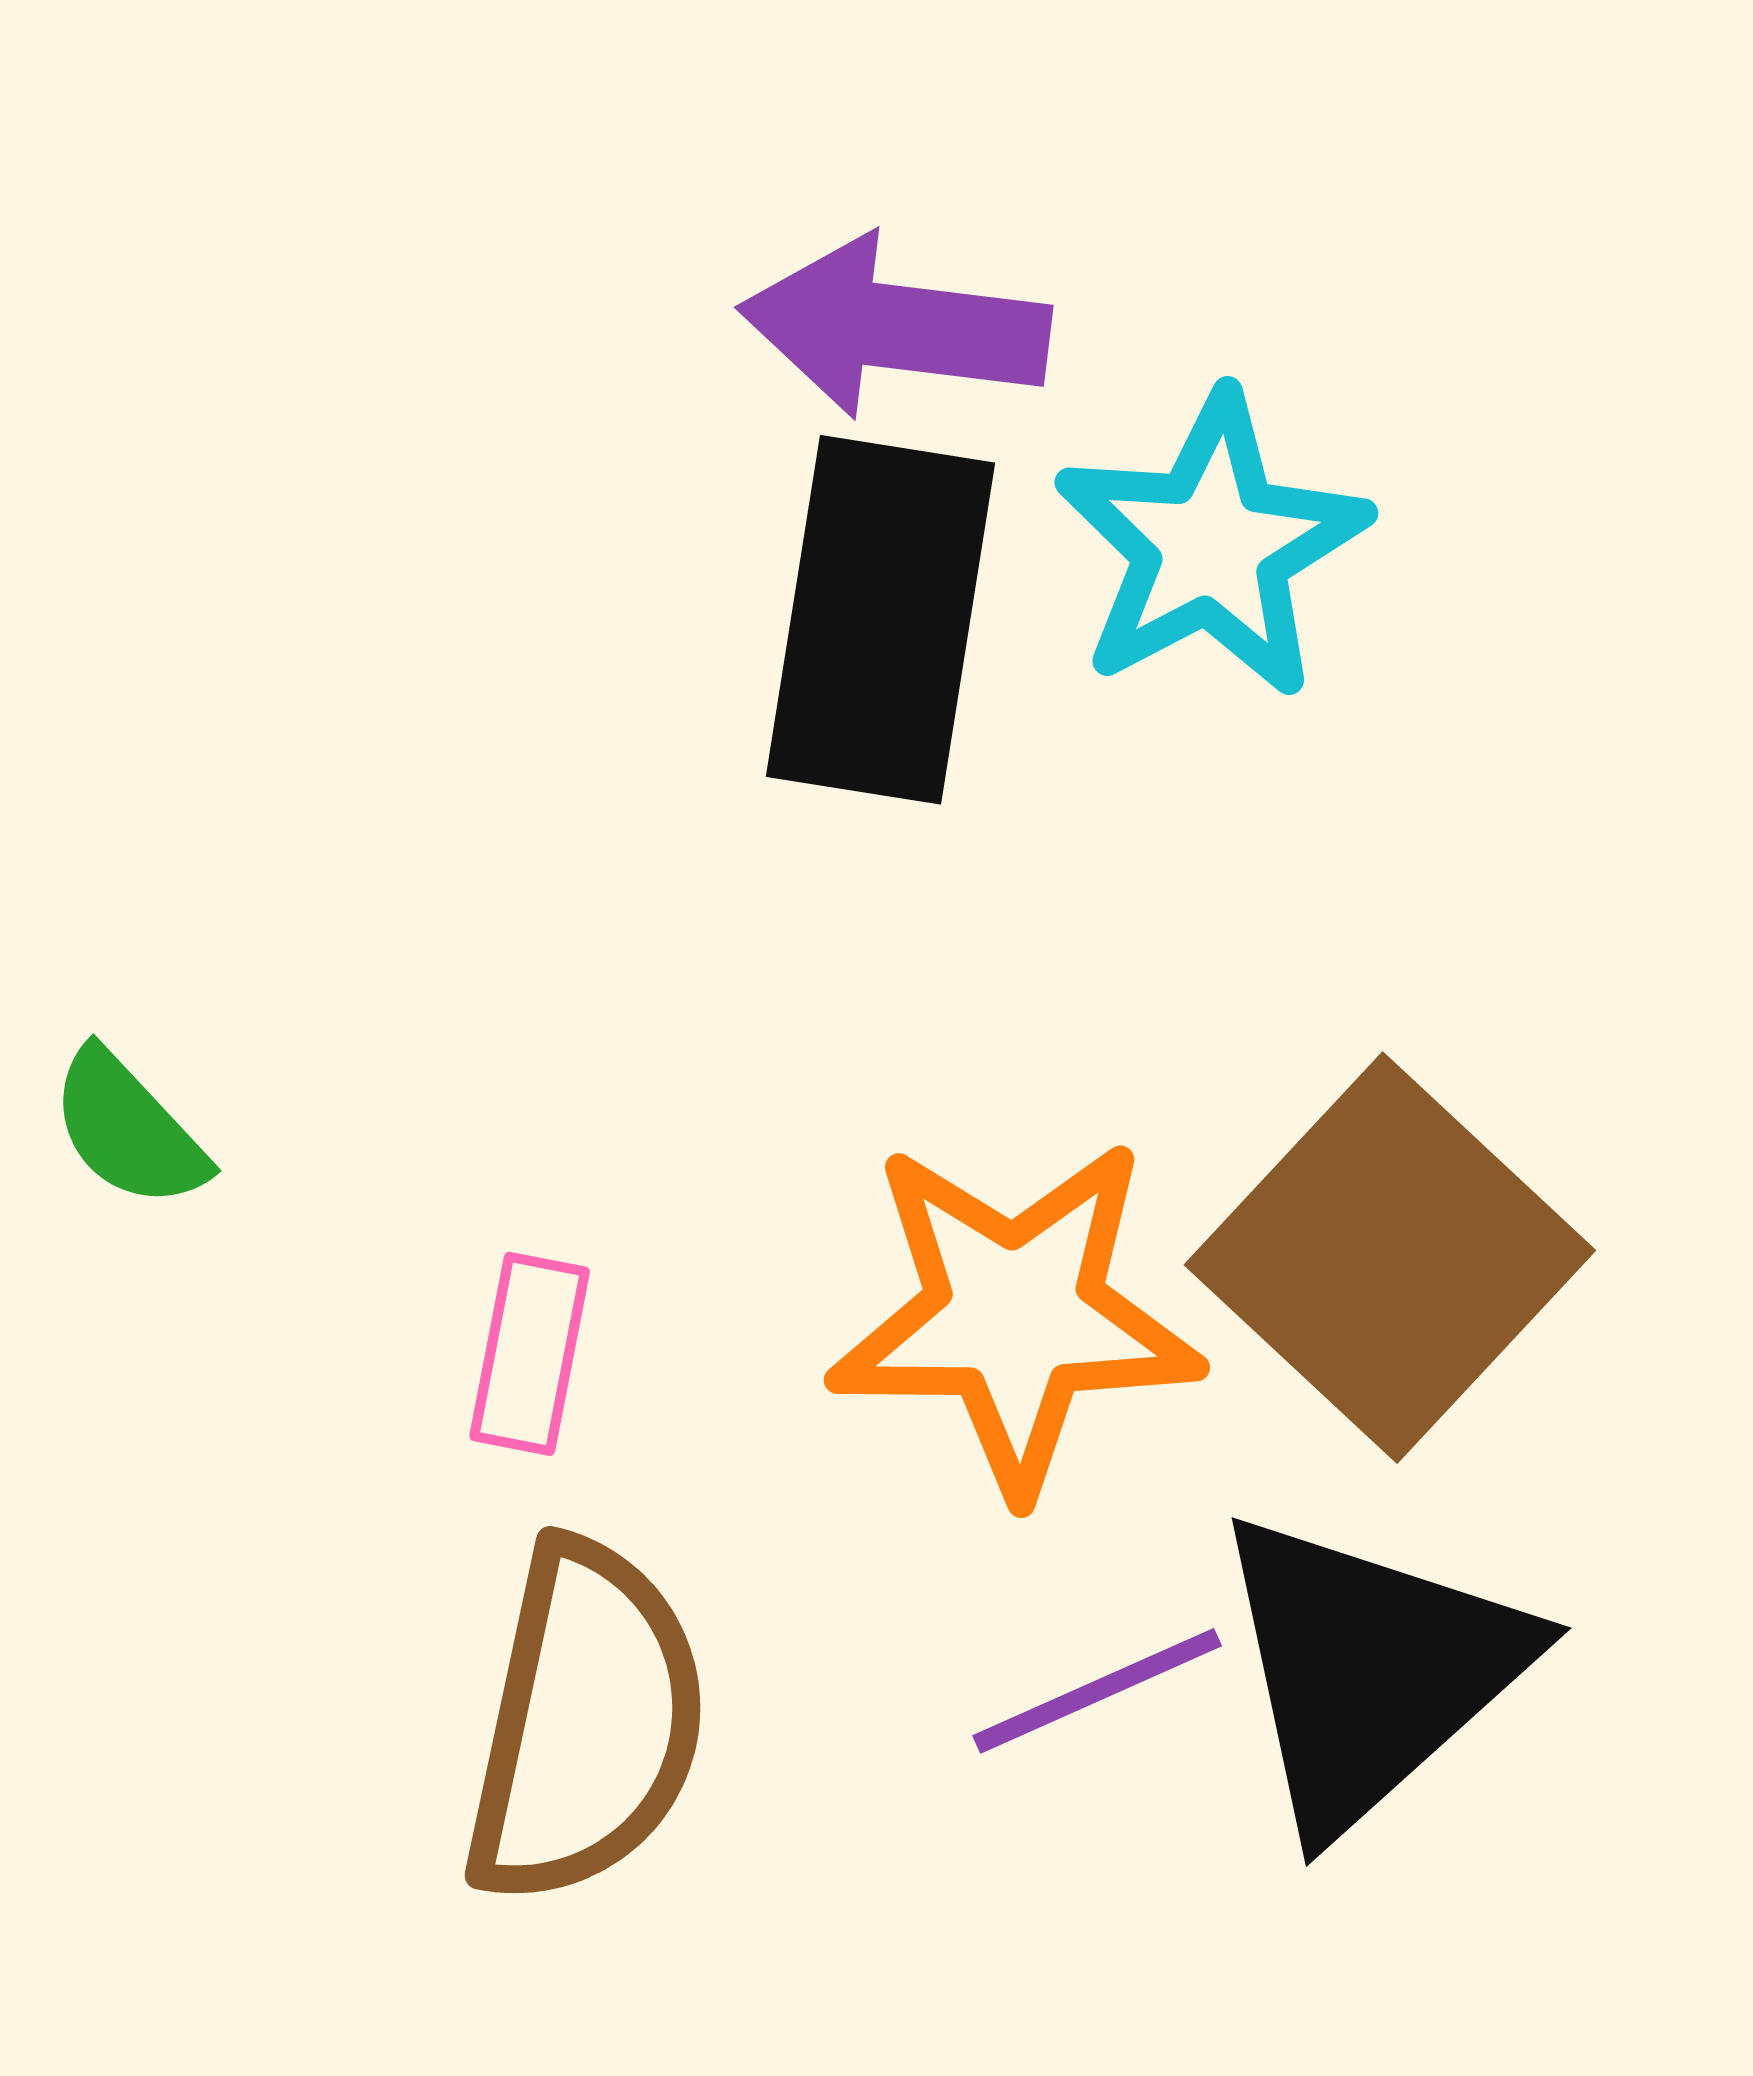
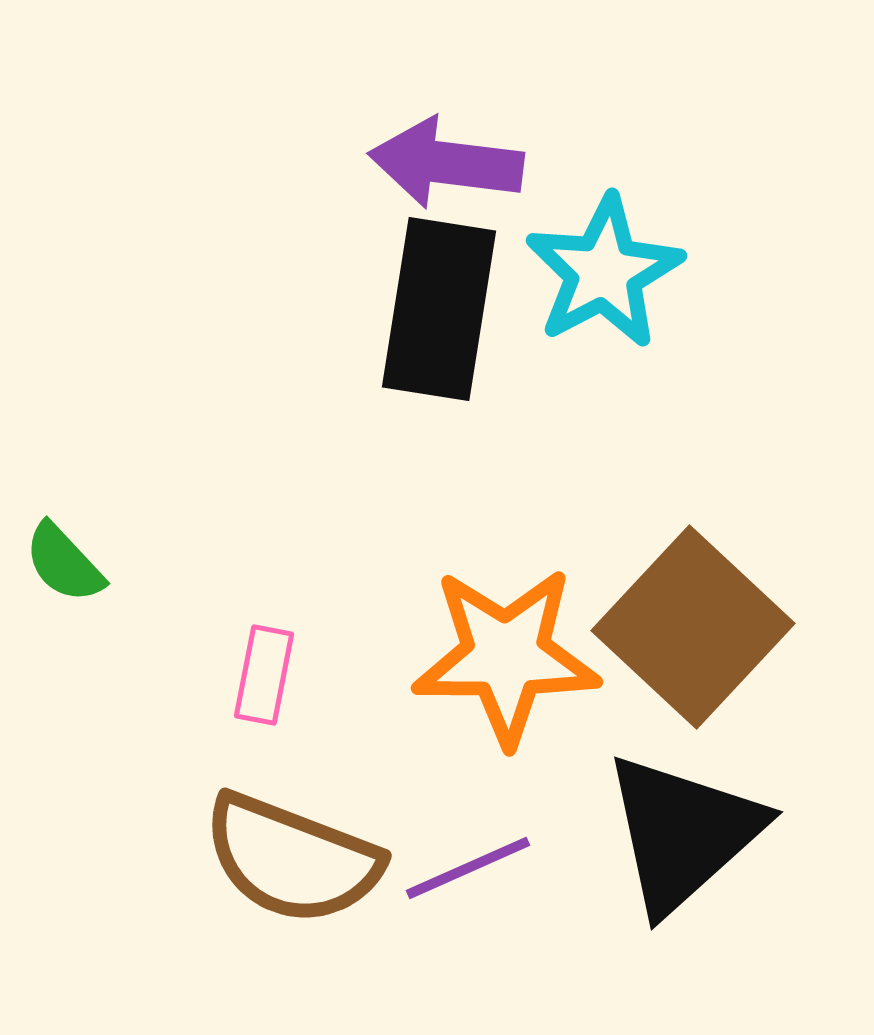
purple line: (1097, 1691) -> (468, 868), moved
brown semicircle: (586, 1723) -> (292, 859), turned 99

